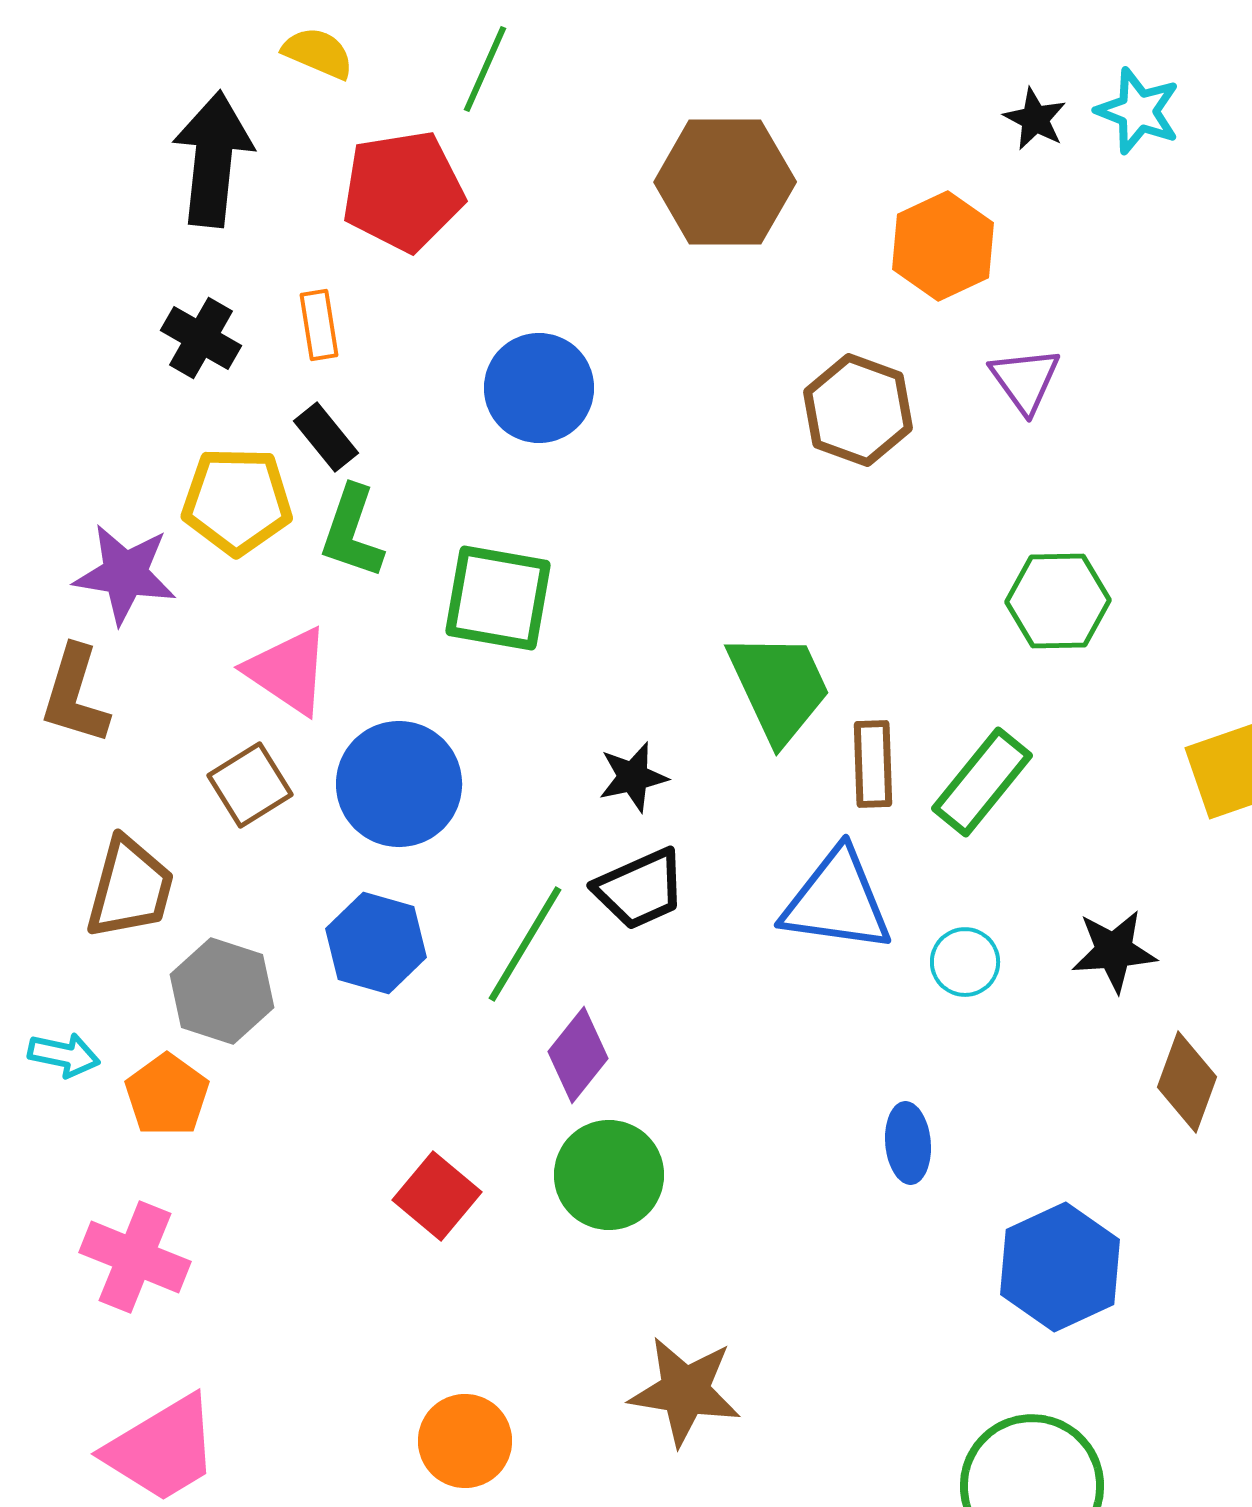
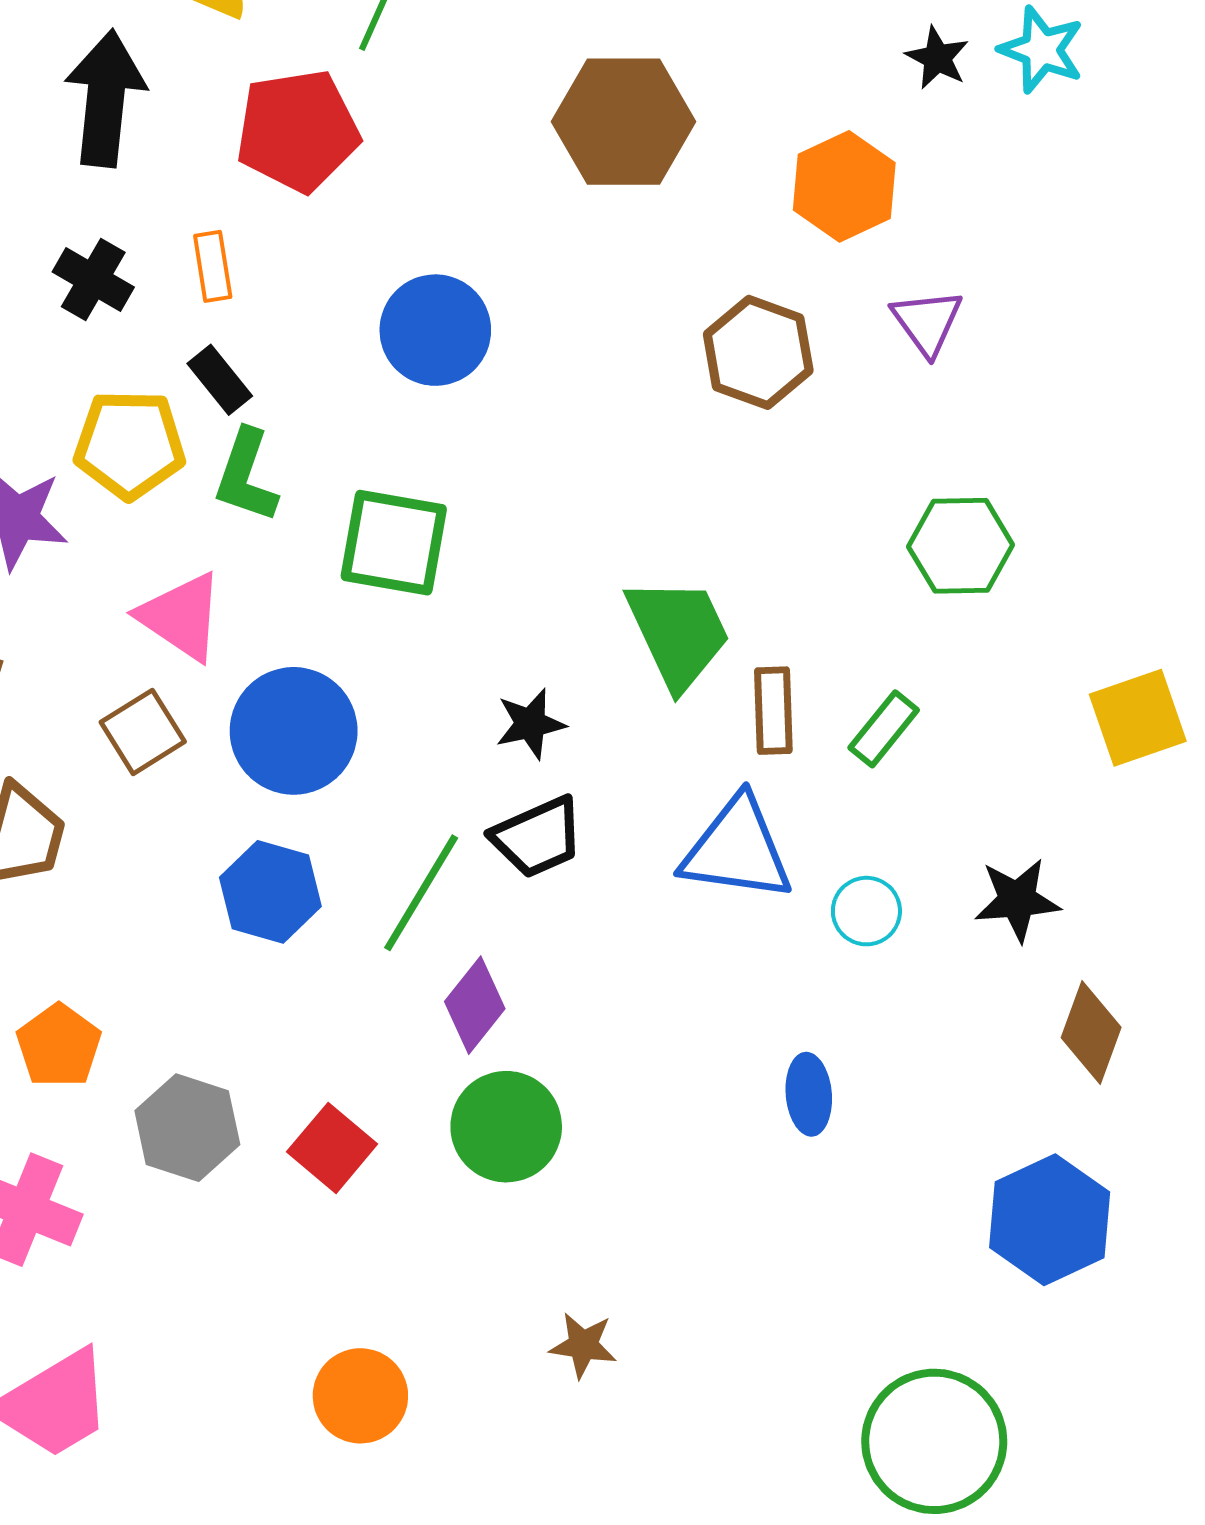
green rectangle: (982, 782) -> (884, 729), size x0.7
gray hexagon: (222, 991) -> (187, 1128), moved
blue hexagon: (1060, 1267) -> (1050, 1220), moved
brown star: (685, 1391) -> (583, 1345), size x0.6

